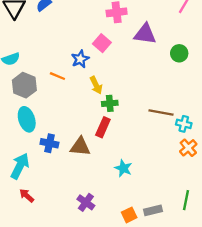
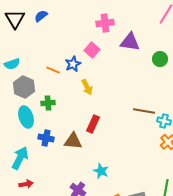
orange line: (57, 76) -> (53, 70), moved
green cross: (110, 103) -> (48, 103), moved
cyan star: (123, 168) -> (101, 171), moved
red arrow: (27, 196) -> (26, 184), turned 128

